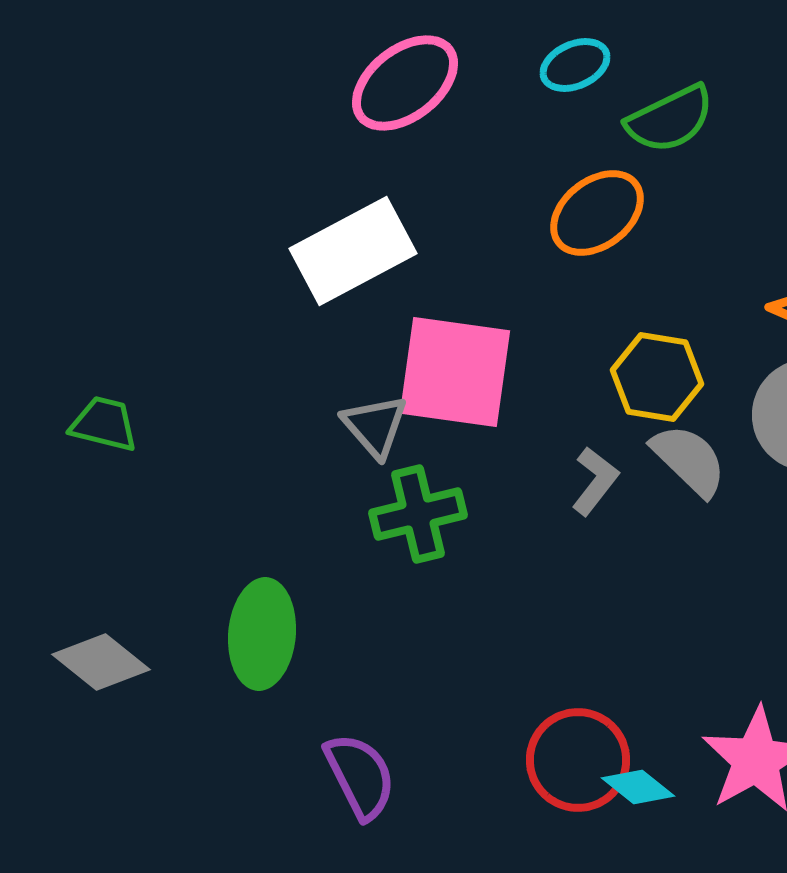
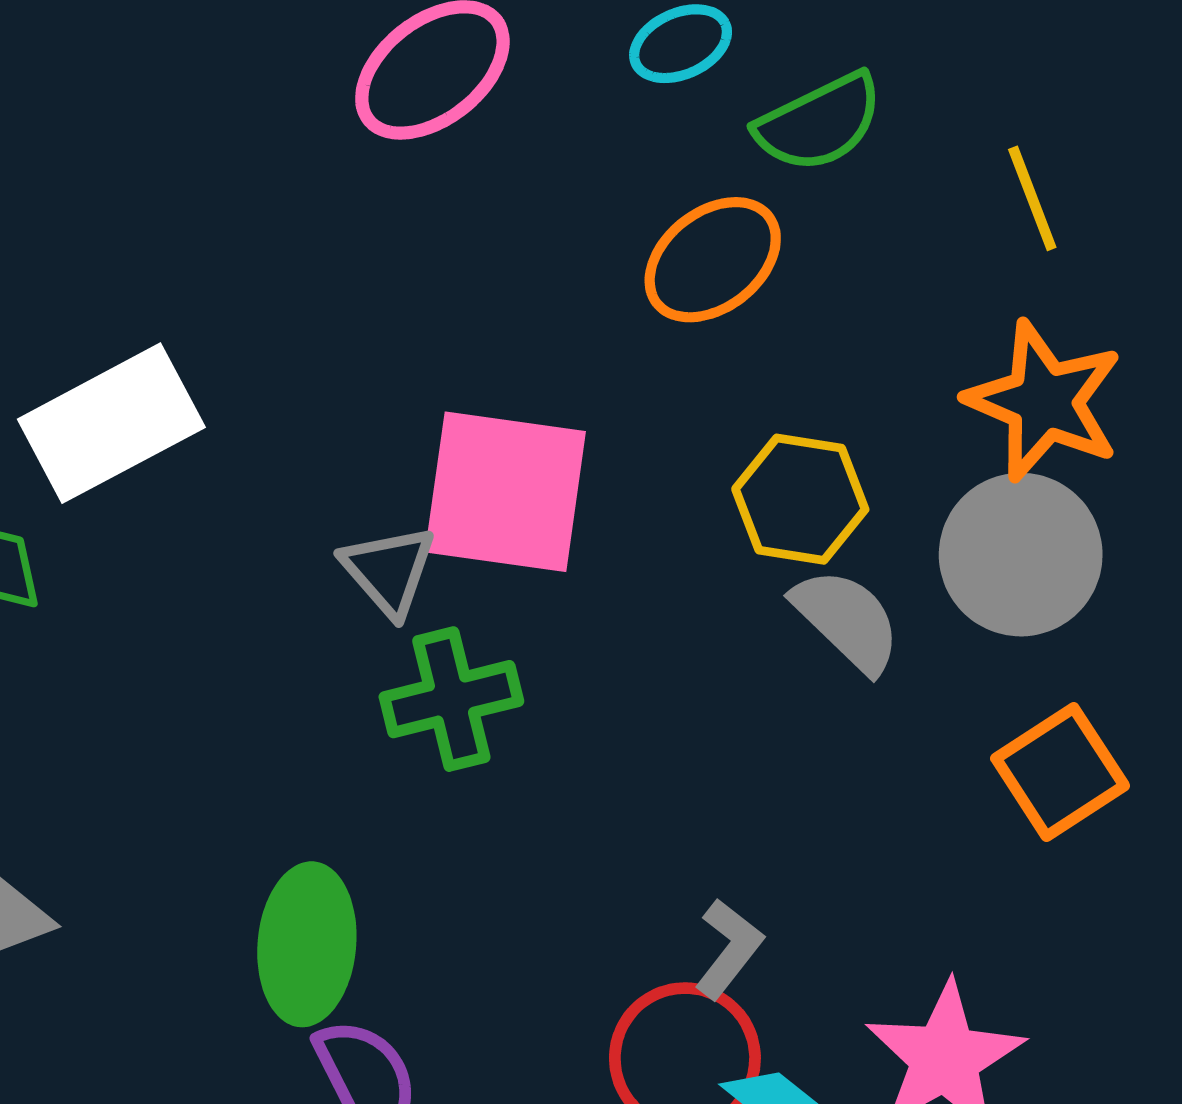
white rectangle: (353, 251) -> (111, 423), moved
gray L-shape: (595, 481) -> (729, 949), moved
green ellipse: (262, 634) -> (307, 944), moved

